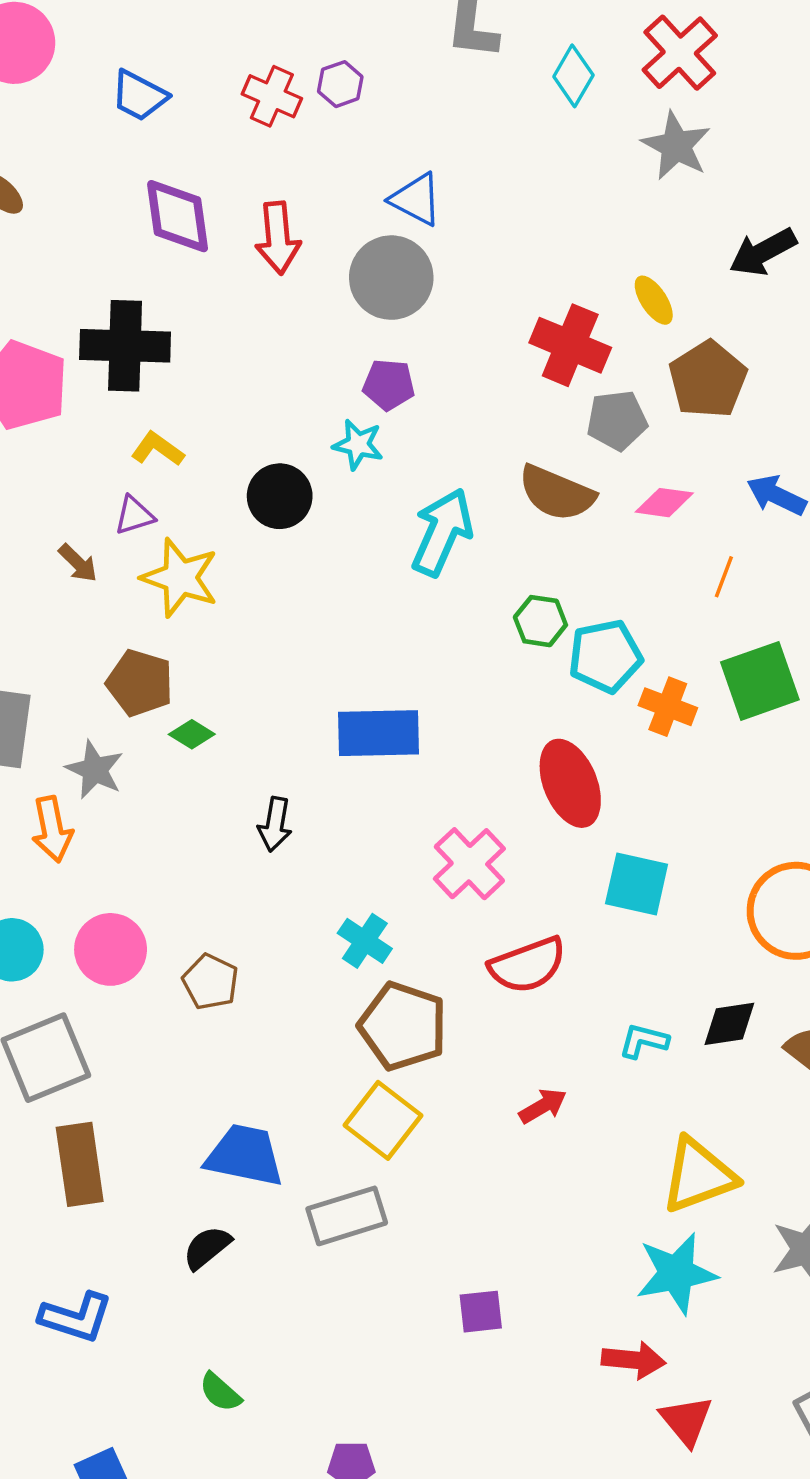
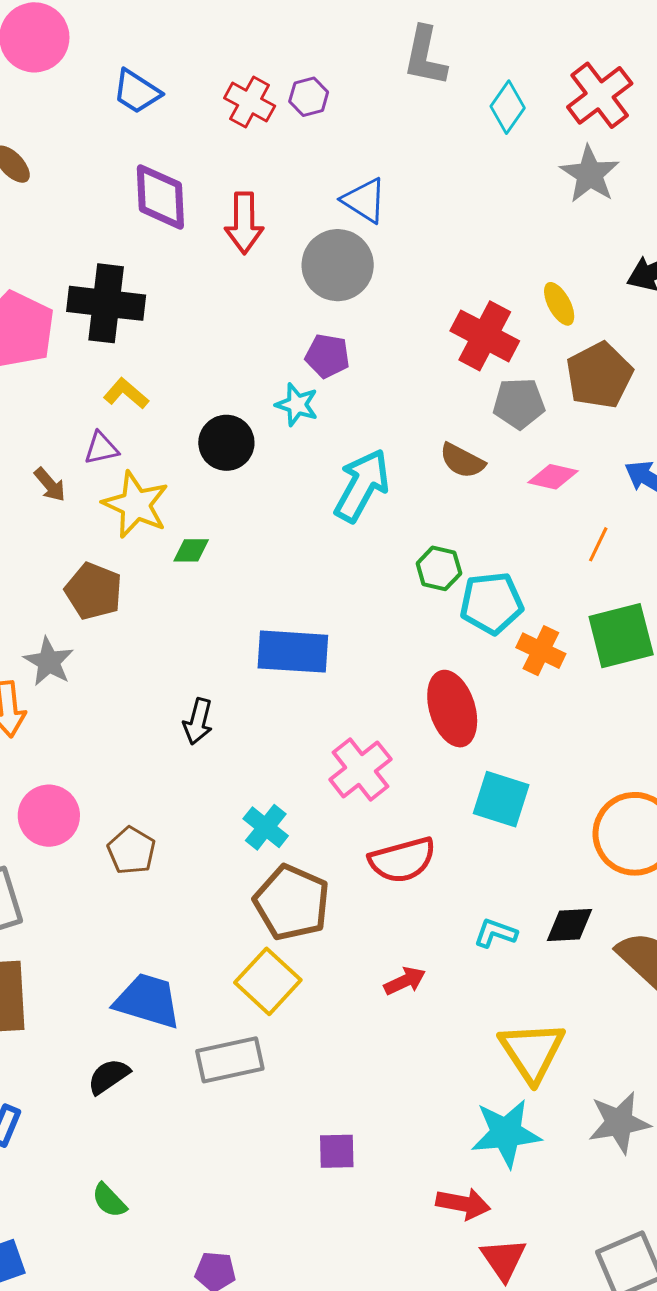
brown semicircle: (557, 493) -> (462, 461), size x0.7
green diamond: (192, 734) -> (191, 550), moved, turned -36
yellow triangle: (698, 1175) -> (532, 1052), turned -48

